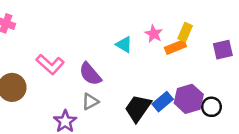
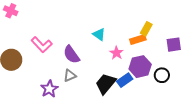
pink star: (154, 34) -> (116, 53), moved
purple hexagon: (189, 99) -> (140, 67), moved
black circle: (212, 107) -> (162, 75), moved

